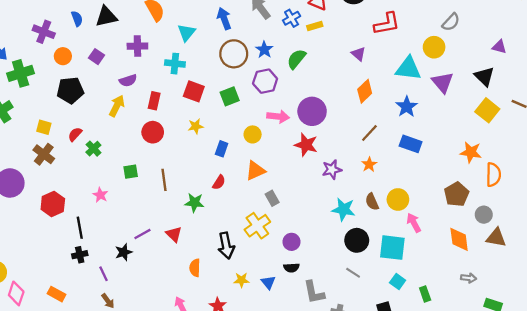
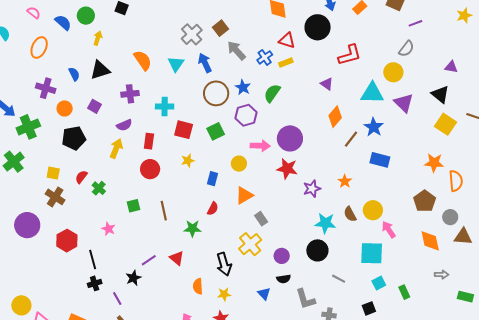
cyan triangle: (186, 33) -> (176, 64), moved
brown line: (369, 133) -> (351, 139), moved
black circle: (357, 240) -> (317, 250), moved
yellow star: (241, 280) -> (224, 294), moved
cyan square: (398, 281) -> (379, 283), turned 32

